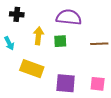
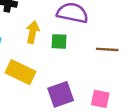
purple square: (66, 83) -> (61, 94), turned -30

